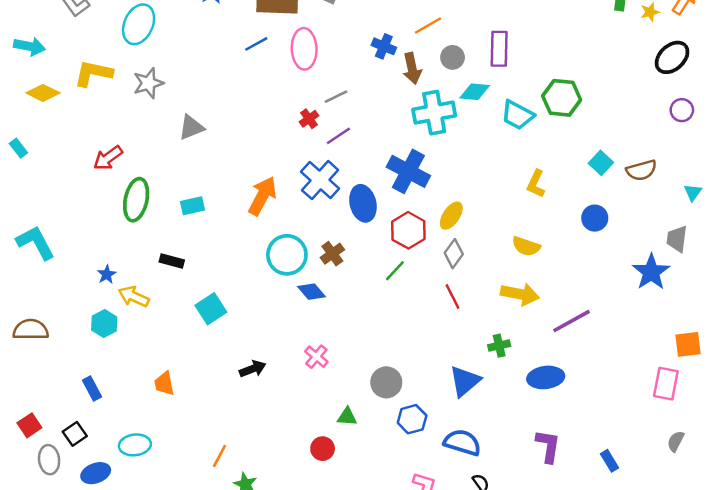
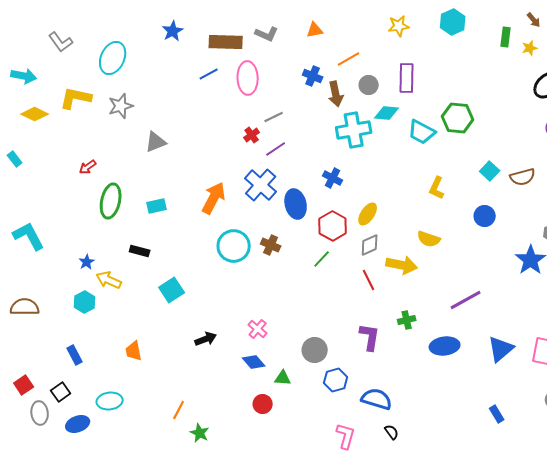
red arrow: (108, 158) -> (88, 167), size x0.7
blue cross: (408, 171) -> (333, 178), size x0.6
brown cross: (332, 254) -> (271, 245), turned -30
gray diamond: (454, 254) -> (370, 245), turned 30
blue diamond: (311, 292) -> (254, 362), moved
yellow arrow: (520, 294) -> (402, 265), moved
blue triangle: (465, 381) -> (501, 349), moved
purple L-shape: (548, 446) -> (370, 337), moved

